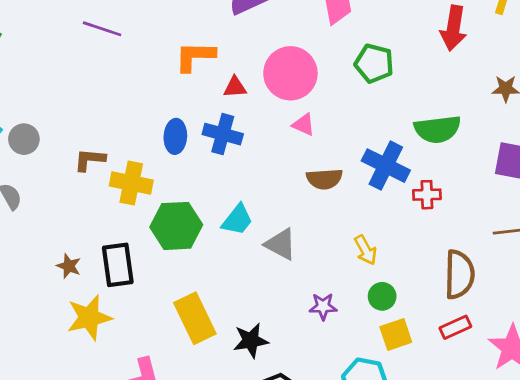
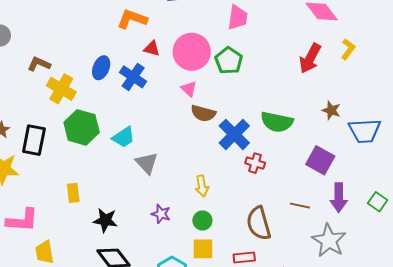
green pentagon: (374, 63) -> (229, 61), moved
brown semicircle: (324, 179) -> (203, 113), moved
brown semicircle: (459, 274) -> (259, 223), turned 144
yellow rectangle: (195, 318) -> (73, 193), size x0.6

